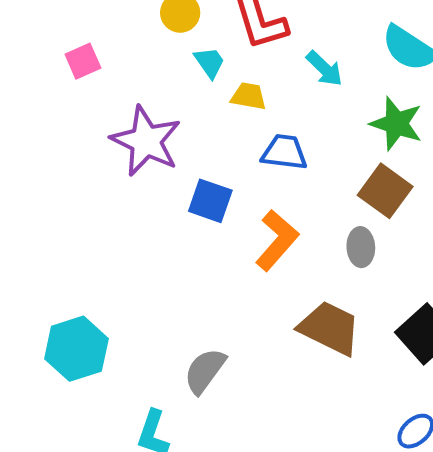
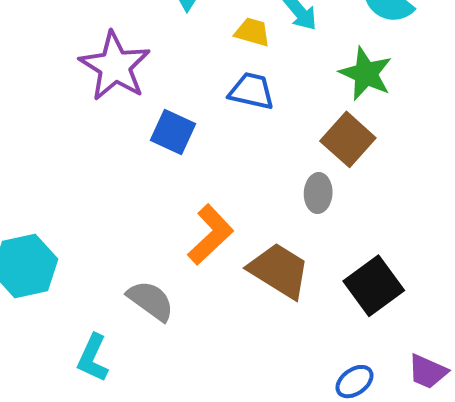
yellow trapezoid: (249, 96) -> (252, 32), moved
orange L-shape: (277, 240) -> (211, 235), moved
gray semicircle: (205, 371) -> (151, 301), turned 84

